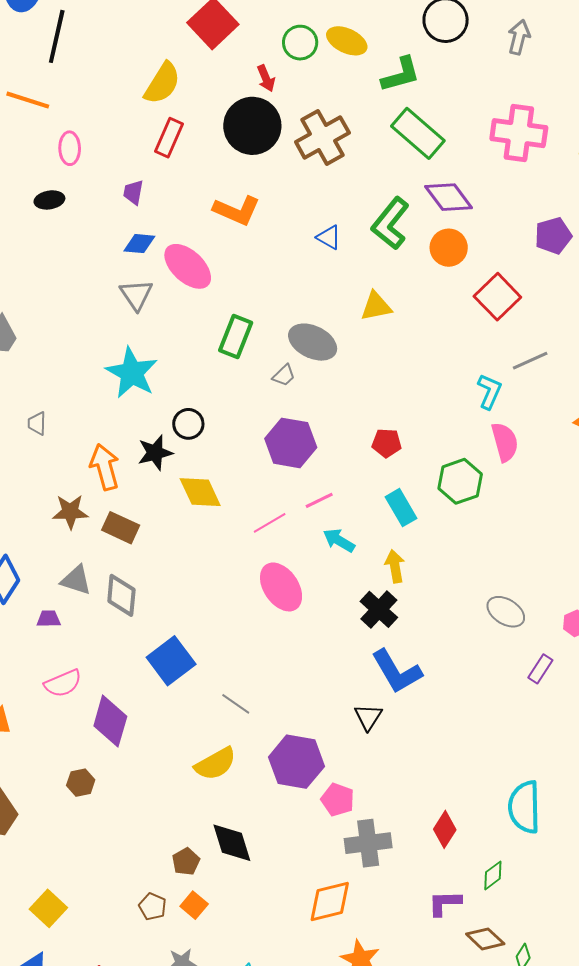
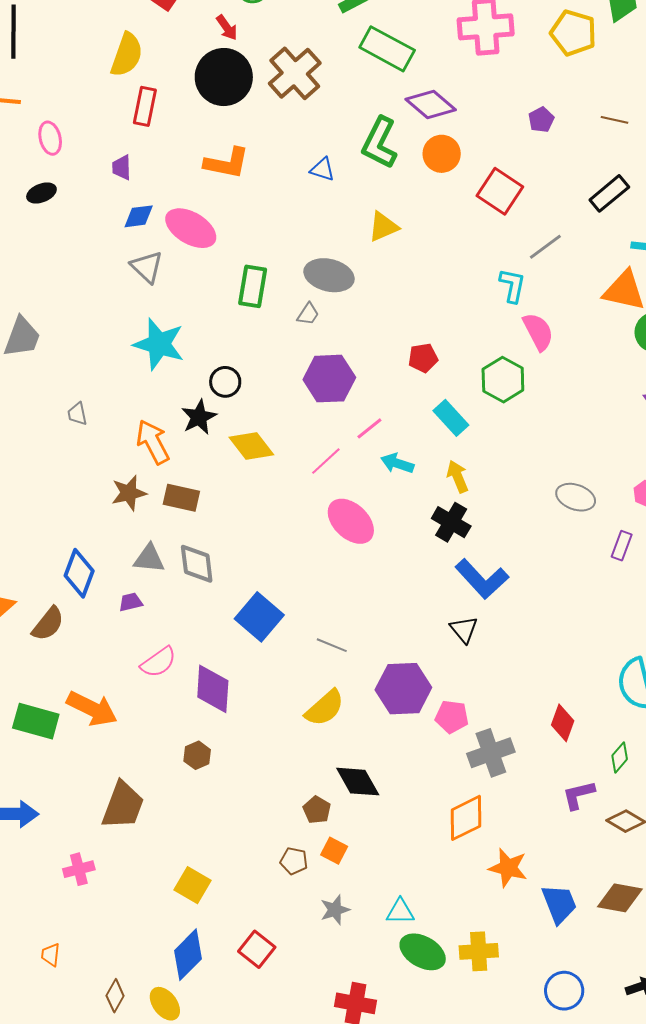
purple pentagon: (553, 236) -> (541, 120), size x0.7

